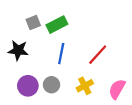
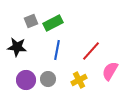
pink semicircle: (117, 89) -> (110, 71), moved

